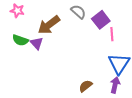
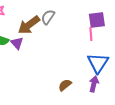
gray semicircle: (78, 12) -> (48, 17), moved, turned -98
purple square: (101, 20) -> (97, 20), moved, turned 30

